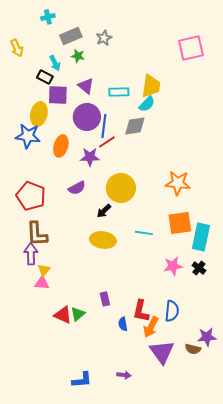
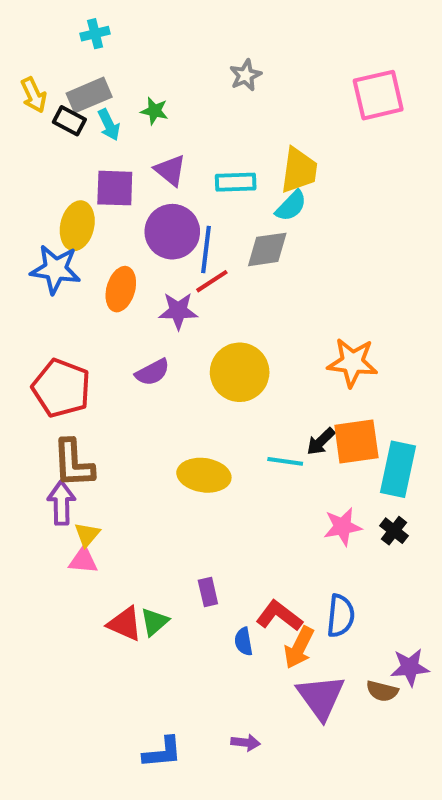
gray rectangle: (71, 36) -> (89, 95), moved
gray star: (104, 38) -> (246, 75), moved
black rectangle: (45, 77) -> (69, 121), moved
black arrow: (104, 211) -> (321, 442), moved
red L-shape: (141, 311) -> (279, 616), turned 115

